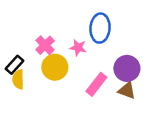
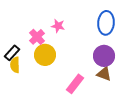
blue ellipse: (100, 28) -> (106, 23), moved
pink star: (78, 48) -> (58, 26), moved
pink rectangle: (96, 84) -> (75, 84), moved

